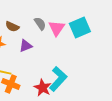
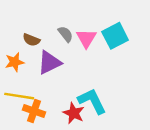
purple triangle: (26, 46) -> (49, 63), size x1.5
cyan L-shape: (58, 79) -> (92, 101), turned -65

